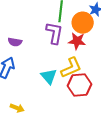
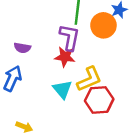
red star: (77, 41) -> (65, 57), moved

